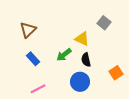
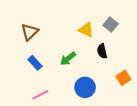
yellow triangle: (82, 39) -> (86, 30), moved
black semicircle: (86, 60) -> (102, 51), moved

